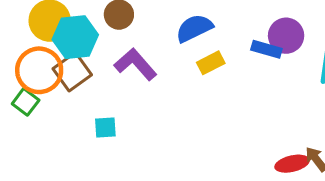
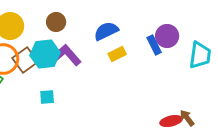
cyan hexagon: (75, 37) -> (45, 54), moved
blue rectangle: (266, 49) -> (154, 45), turned 48

